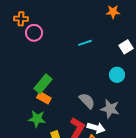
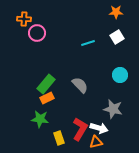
white square: (126, 47) -> (117, 37), moved
orange rectangle: (44, 98) -> (47, 98), turned -56
gray semicircle: (87, 101) -> (80, 85), moved

